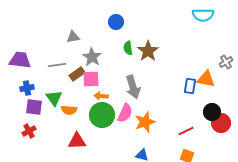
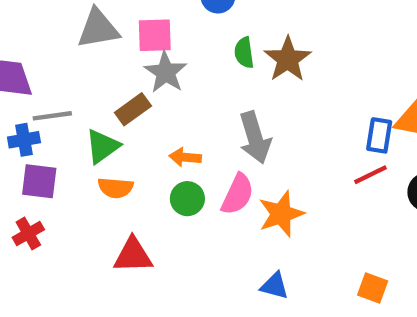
gray triangle: (73, 37) -> (98, 29), moved, size x1.5
gray line: (57, 65) -> (52, 116), moved
pink square: (91, 79) -> (155, 35), moved
green triangle: (54, 98) -> (102, 146), moved, turned 30
green circle: (102, 115) -> (187, 199), size x0.6
red line: (186, 131) -> (370, 175), moved

